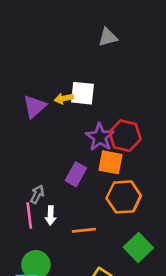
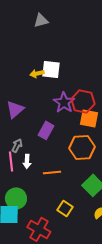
gray triangle: (108, 37) -> (41, 20), moved
purple triangle: (35, 106) -> (15, 109), moved
orange square: (110, 162) -> (89, 118), moved

